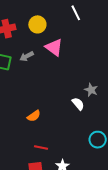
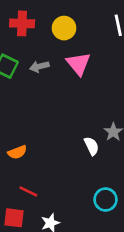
orange semicircle: (34, 116) -> (17, 152), moved

